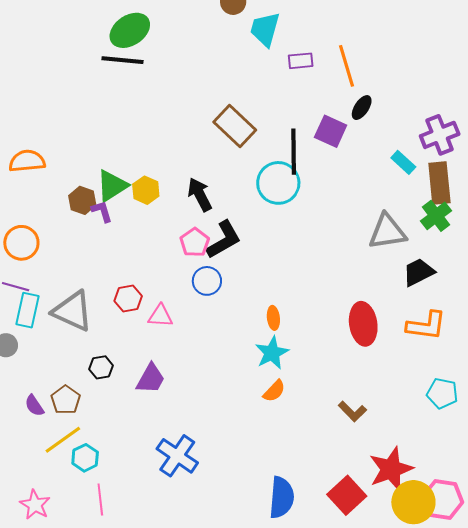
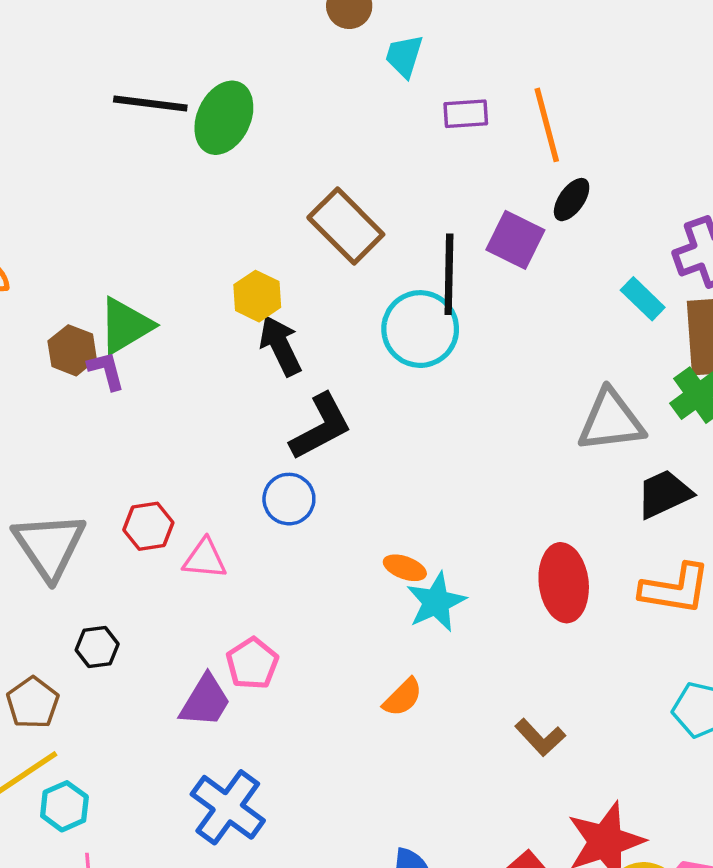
cyan trapezoid: (265, 29) -> (404, 56), size x0.7
green ellipse: (130, 30) -> (224, 118), moved, turned -33
yellow hexagon: (146, 190) -> (257, 296), moved
pink pentagon: (195, 242) -> (252, 663), moved
gray triangle: (73, 311) -> (49, 546), turned 30
orange ellipse: (273, 318) -> (405, 568), turned -65
cyan star: (272, 353) -> (436, 602), moved
purple trapezoid: (151, 379) -> (205, 701), moved

